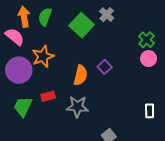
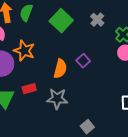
gray cross: (107, 15) -> (97, 20), moved
orange star: (43, 56) -> (24, 51), turned -30

